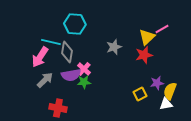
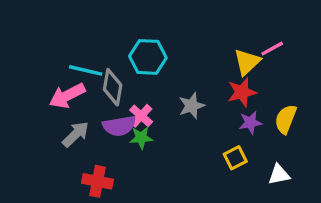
cyan hexagon: (75, 24) -> (148, 57), moved
gray star: (114, 47) -> (192, 106), moved
pink arrow: (40, 57) -> (67, 96), turned 30
purple star: (157, 83) -> (250, 123), moved
yellow semicircle: (170, 91) -> (286, 119), moved

